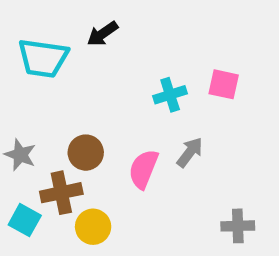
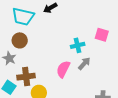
cyan cross: (170, 95) -> (78, 45), moved
brown circle: (86, 153) -> (20, 40), moved

